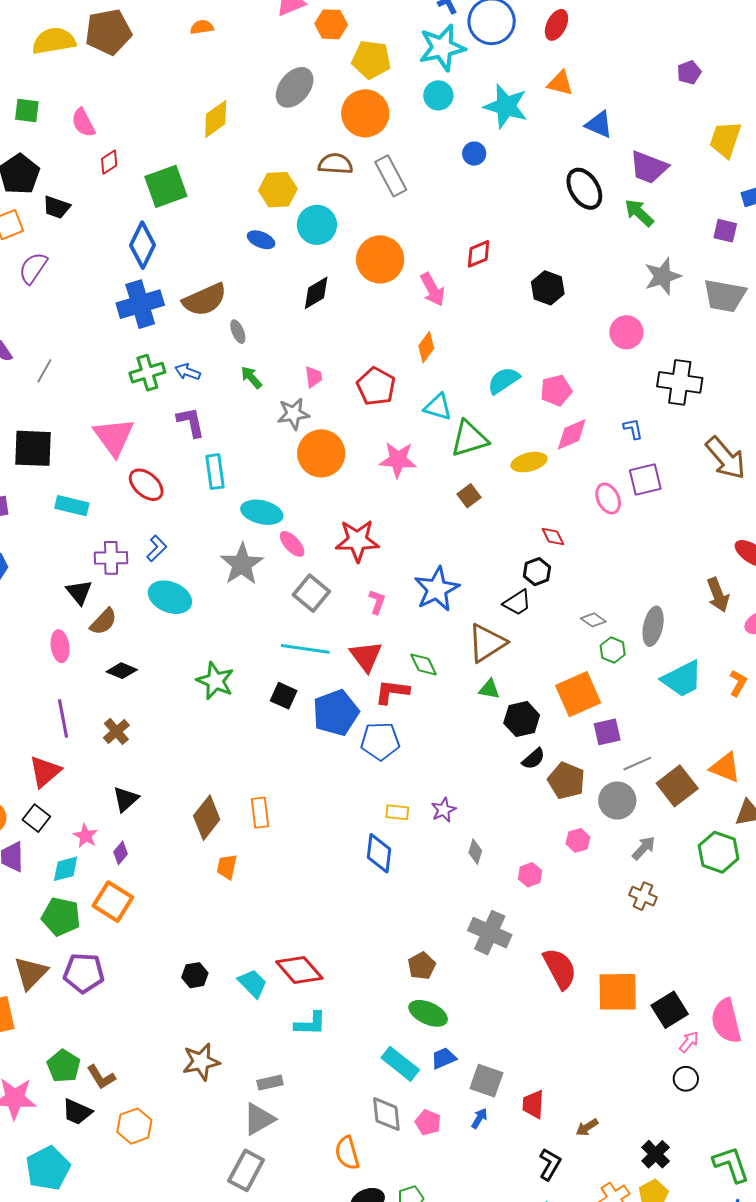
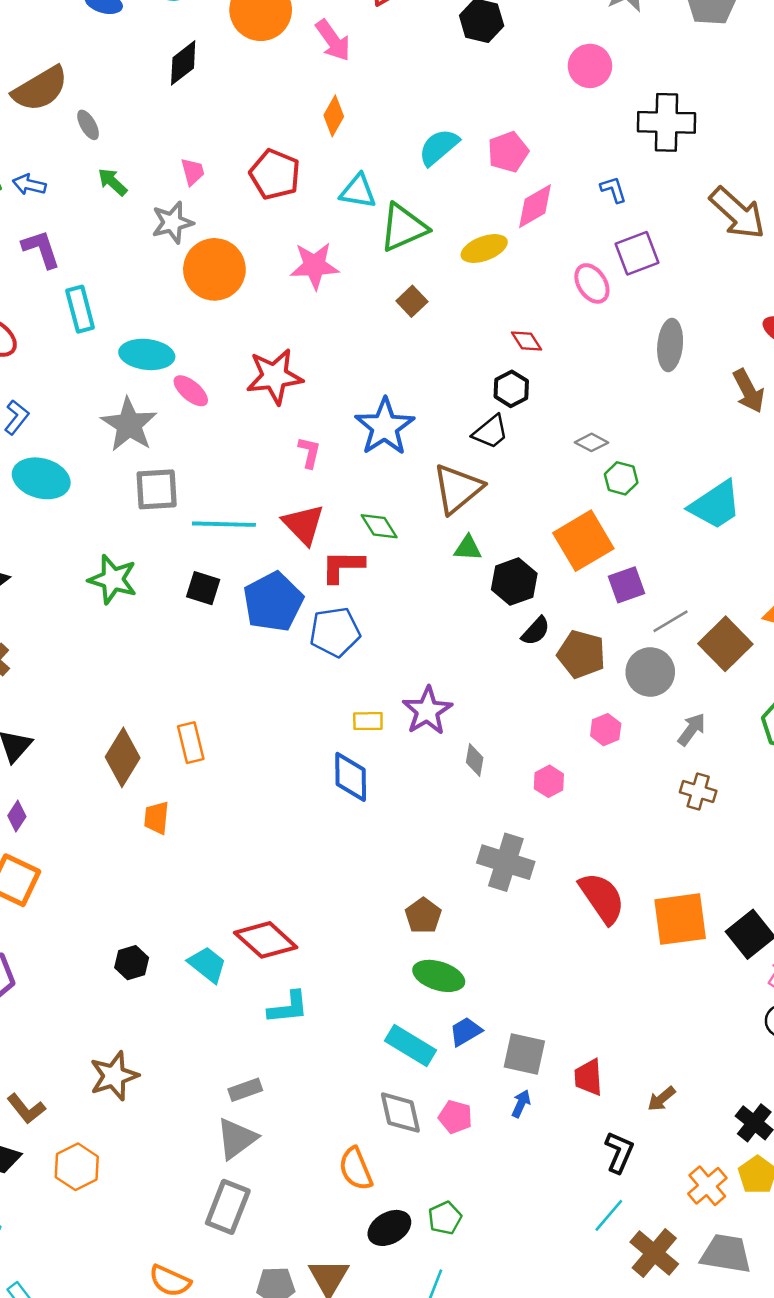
gray square: (311, 593) -> (157, 489), moved, turned -36
gray ellipse: (653, 626) -> (670, 345), moved
purple star: (443, 810) -> (427, 711), size x1.5
brown star: (201, 1062) -> (114, 1076), moved

